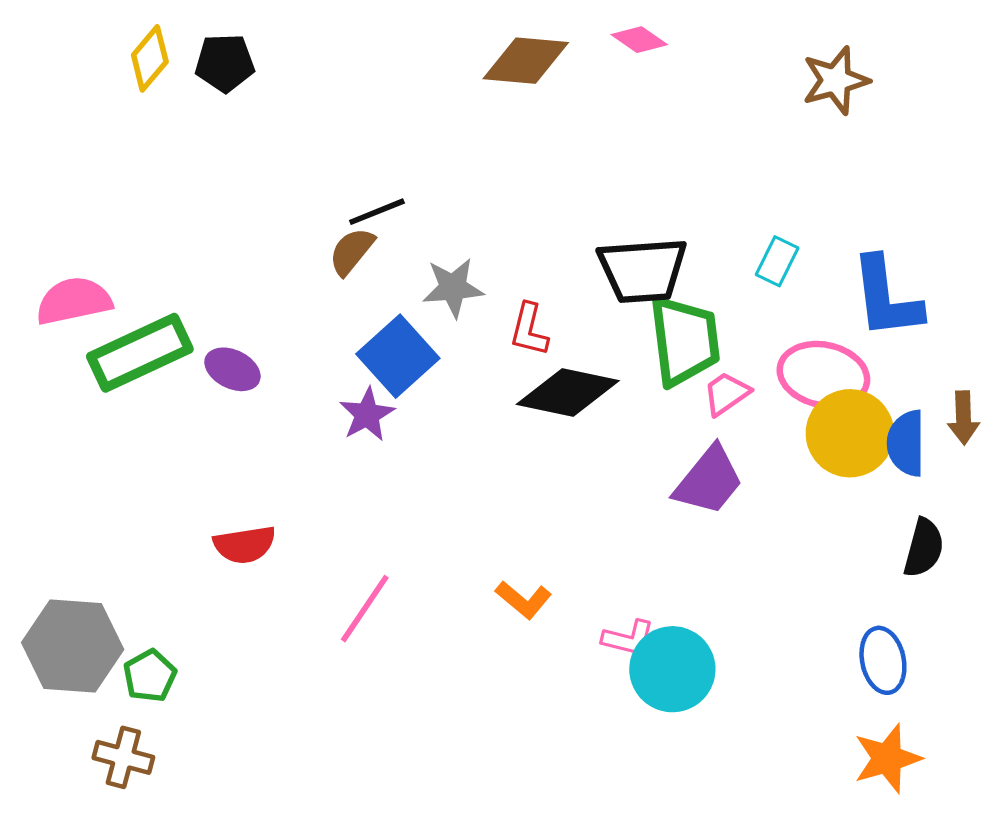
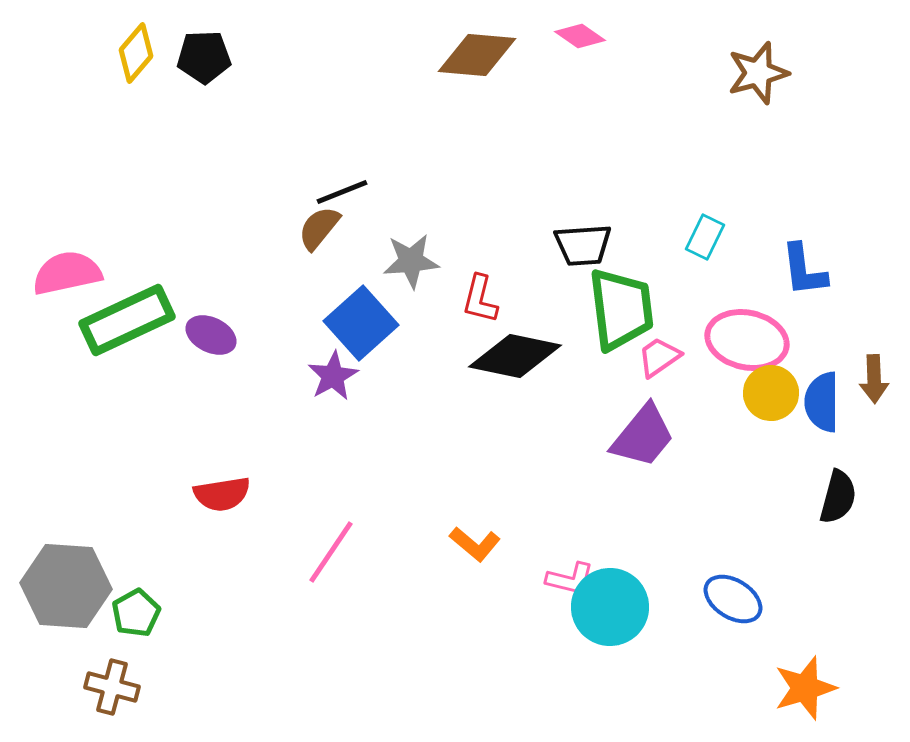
black trapezoid: (643, 270) -> (583, 245), size x0.7
blue L-shape: (886, 298) -> (804, 270), size x0.7
yellow circle: (850, 433) -> (771, 393), size x0.7
blue ellipse: (883, 660) -> (733, 599), moved, turned -46

